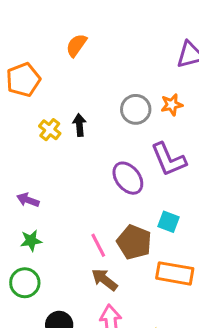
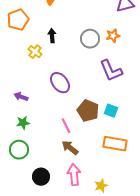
black arrow: (79, 125) -> (52, 36), moved
purple ellipse: (128, 178) -> (60, 83), moved
brown pentagon: (134, 242) -> (88, 111), moved

